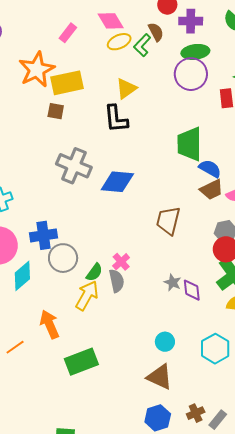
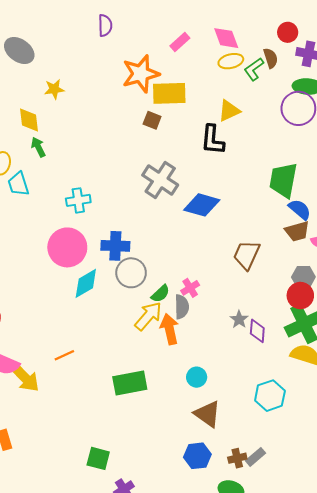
orange arrow: (50, 324) -> (170, 329), moved
cyan circle: (165, 342) -> (197, 377), moved
gray rectangle: (218, 420) -> (256, 457), moved

